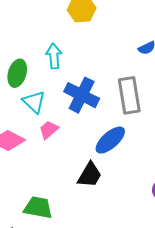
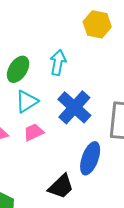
cyan triangle: (34, 102) -> (27, 101), turned 30
blue ellipse: (110, 140) -> (90, 158), turned -44

